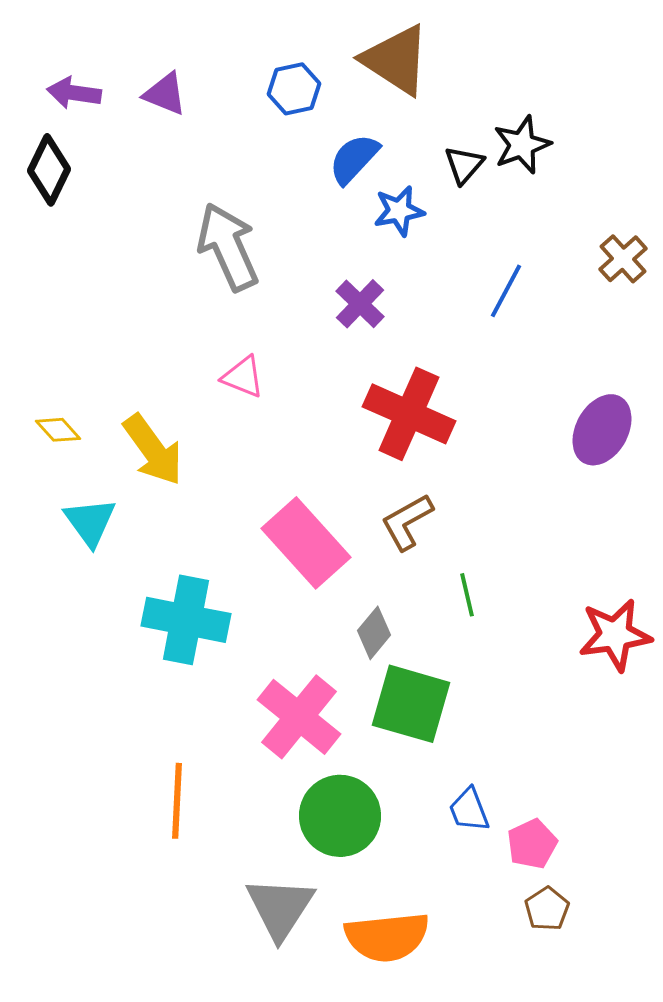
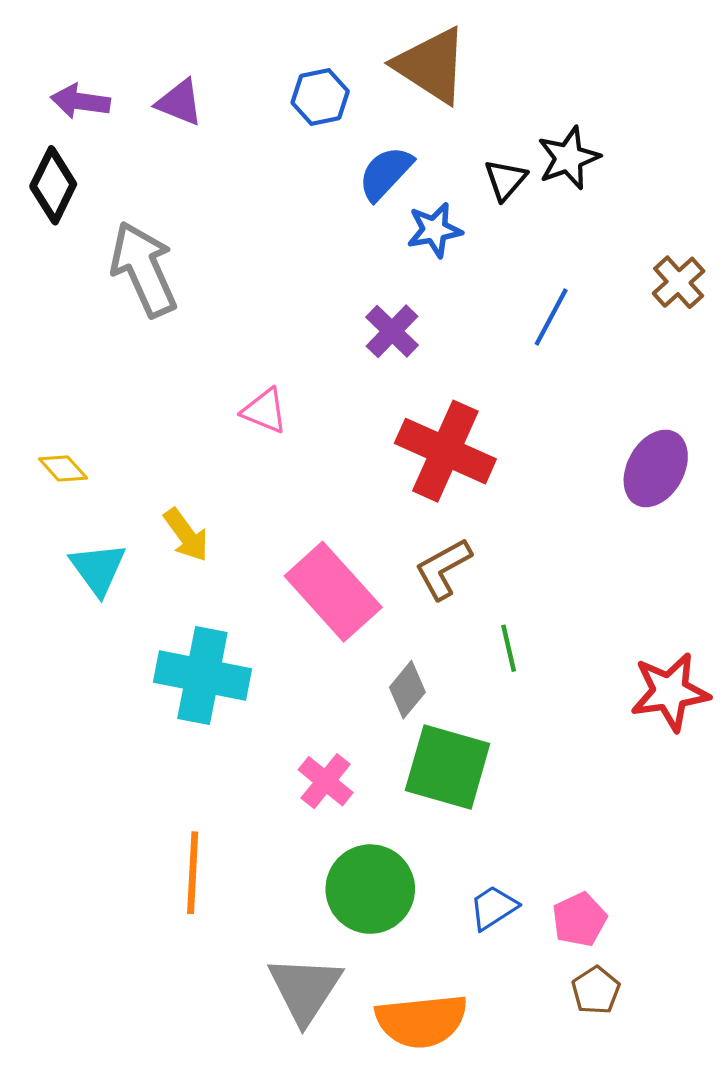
gray arrow: (228, 247) -> (144, 269), moved
yellow arrow: (153, 450) -> (186, 535), moved, size x0.7
pink cross: (299, 717) -> (326, 781), size x0.6
blue trapezoid: (469, 810) -> (493, 908), moved, turned 78

